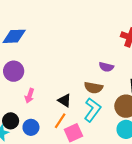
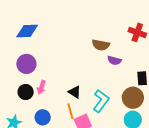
brown semicircle: (93, 88) -> (101, 45), moved
black circle: (11, 121) -> (26, 92), moved
orange line: (60, 121) -> (70, 111), turned -49

